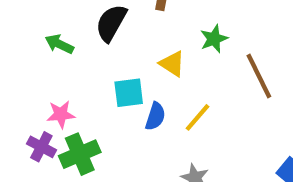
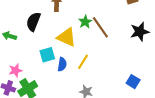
yellow triangle: (172, 64) -> (67, 37), size x1.5
brown line: (259, 76) -> (100, 27), moved

